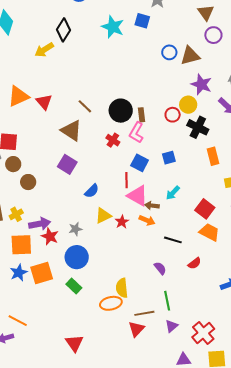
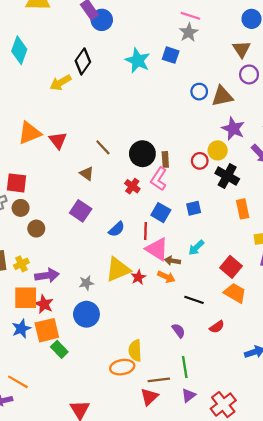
brown triangle: (71, 131) -> (87, 174), size x0.6
blue semicircle: (92, 191) -> (117, 229), moved
yellow triangle: (103, 216) -> (118, 270), size x1.4
red star: (50, 236) -> (44, 304), moved
green rectangle: (74, 286) -> (59, 349), moved

